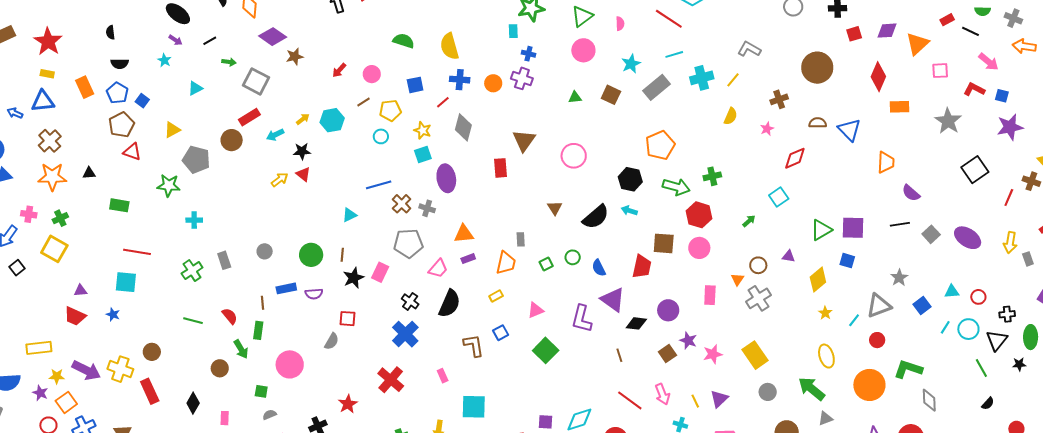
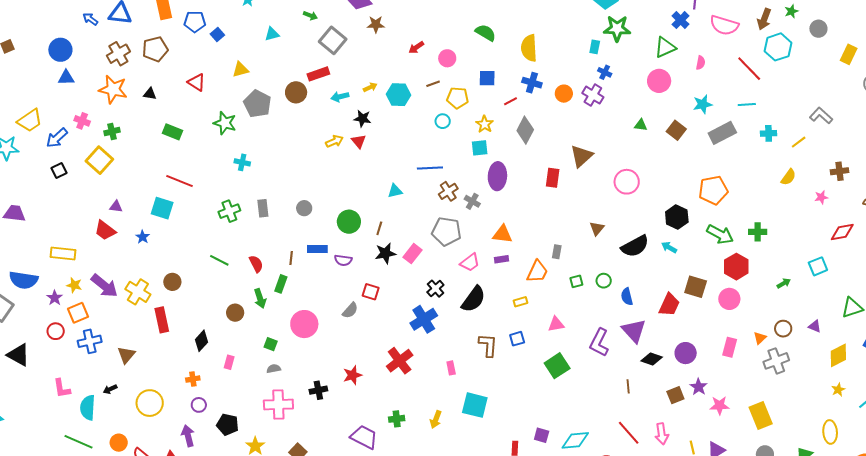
cyan cross: (702, 78) -> (769, 133), size x0.7
blue pentagon: (117, 93) -> (195, 22), turned 30
brown pentagon: (122, 125) -> (155, 49), moved

